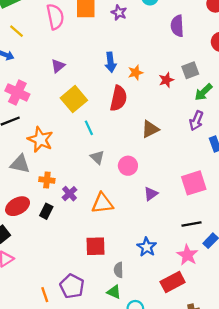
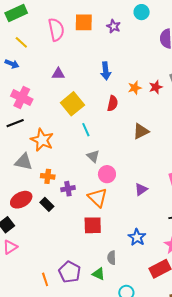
purple triangle: (58, 66) -> (58, 74), turned 40
orange star: (136, 73) -> (135, 88), moved
red semicircle: (118, 98) -> (113, 103), size x0.7
pink circle: (128, 166) -> (107, 174), moved
purple cross: (70, 194) -> (68, 189), turned 32
orange triangle: (102, 203) -> (97, 198), turned 50
black rectangle: (46, 211) -> (47, 204), turned -72
red square: (95, 246) -> (93, 225), moved
green triangle: (114, 292) -> (99, 274), moved

